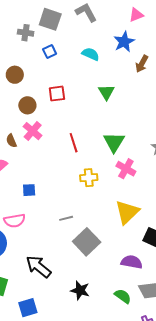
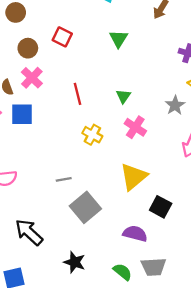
red square: (57, 94) -> (62, 37), turned 30
green triangle: (114, 142) -> (123, 96), size x0.6
yellow cross: (89, 178) -> (92, 135), turned 30
blue square: (29, 190) -> (22, 114), moved, size x1.5

